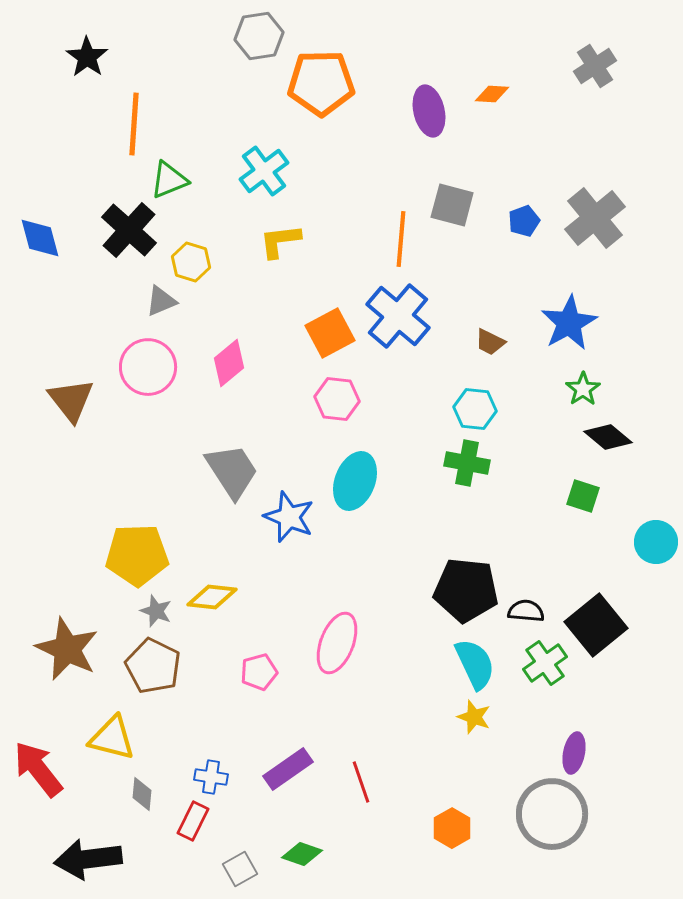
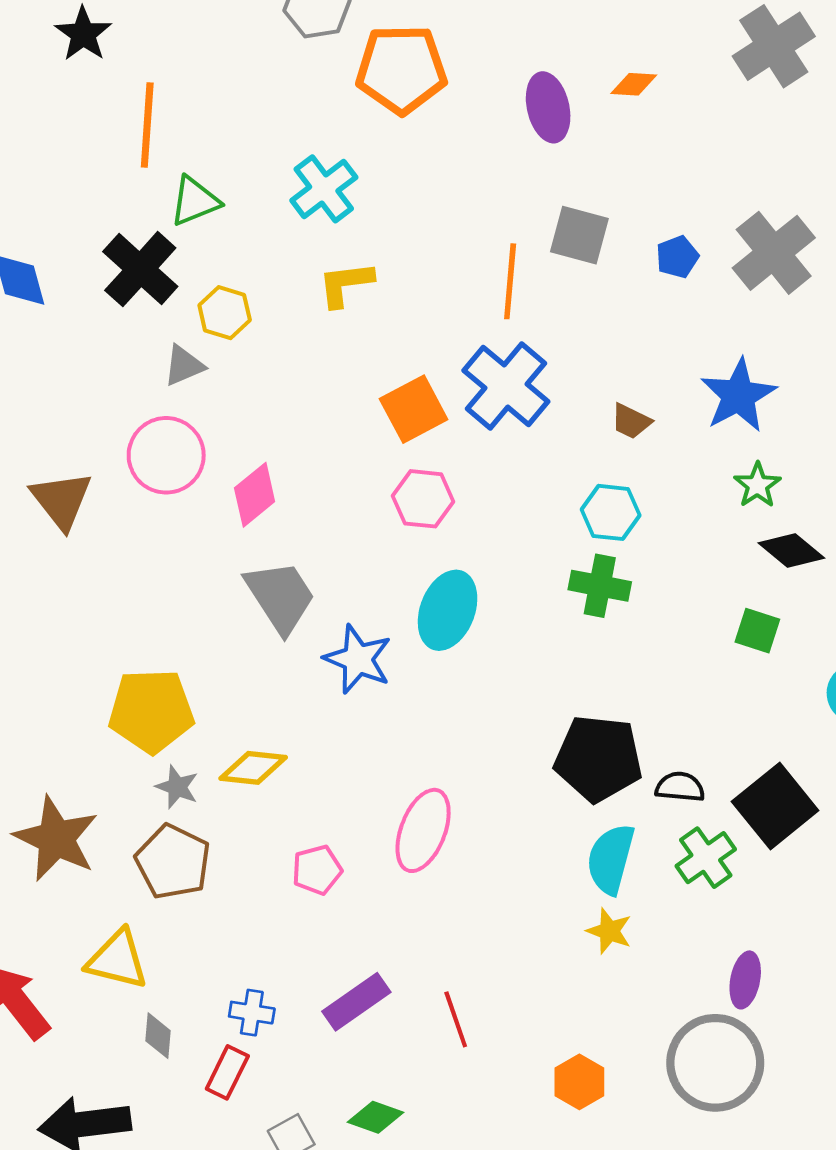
gray cross: (595, 66) -> (774, 46), size x1.4
pink diamond: (229, 363) -> (255, 495), moved
cyan semicircle: (475, 664) -> (611, 859), turned -140

